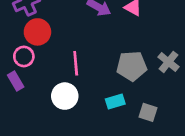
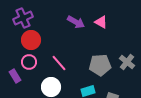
pink circle: (24, 56) -> (29, 62), moved
pink line: (76, 63) -> (59, 63), turned -36

